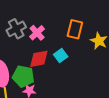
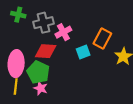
cyan square: (61, 56) -> (83, 52), moved
red diamond: (39, 59) -> (46, 51), moved

